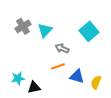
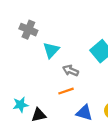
gray cross: (23, 26) -> (28, 30), moved, turned -35
blue triangle: (77, 76) -> (84, 113), moved

